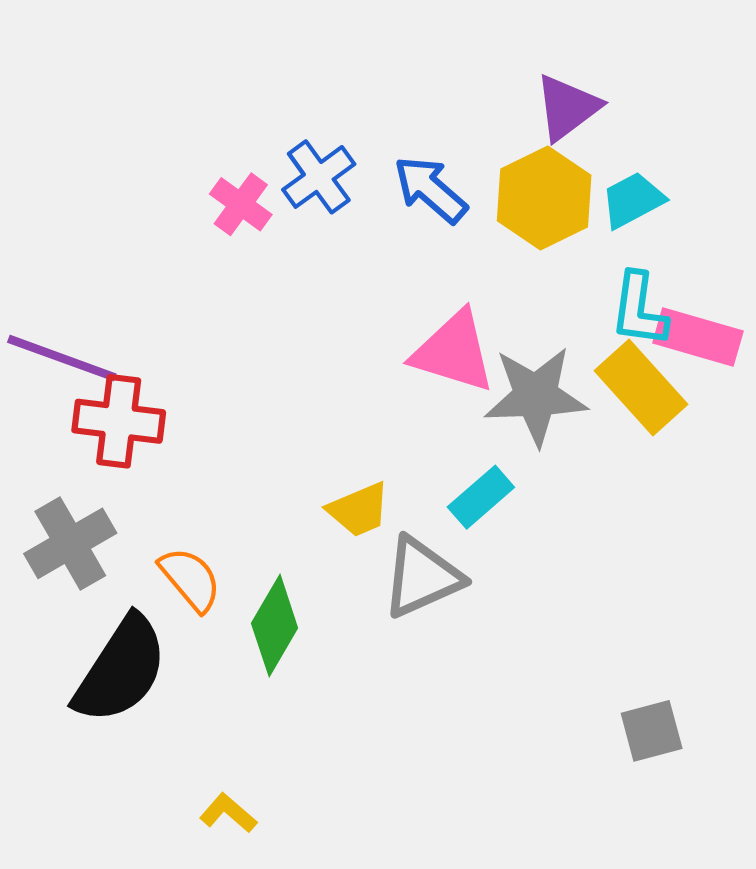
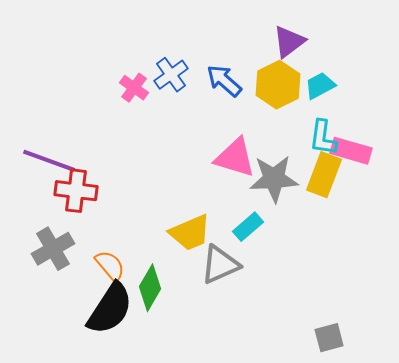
yellow rectangle: (641, 388) -> (324, 175), turned 63
yellow trapezoid: (359, 510) -> (190, 233), size x1.4
black semicircle: (121, 670) -> (110, 309), moved

